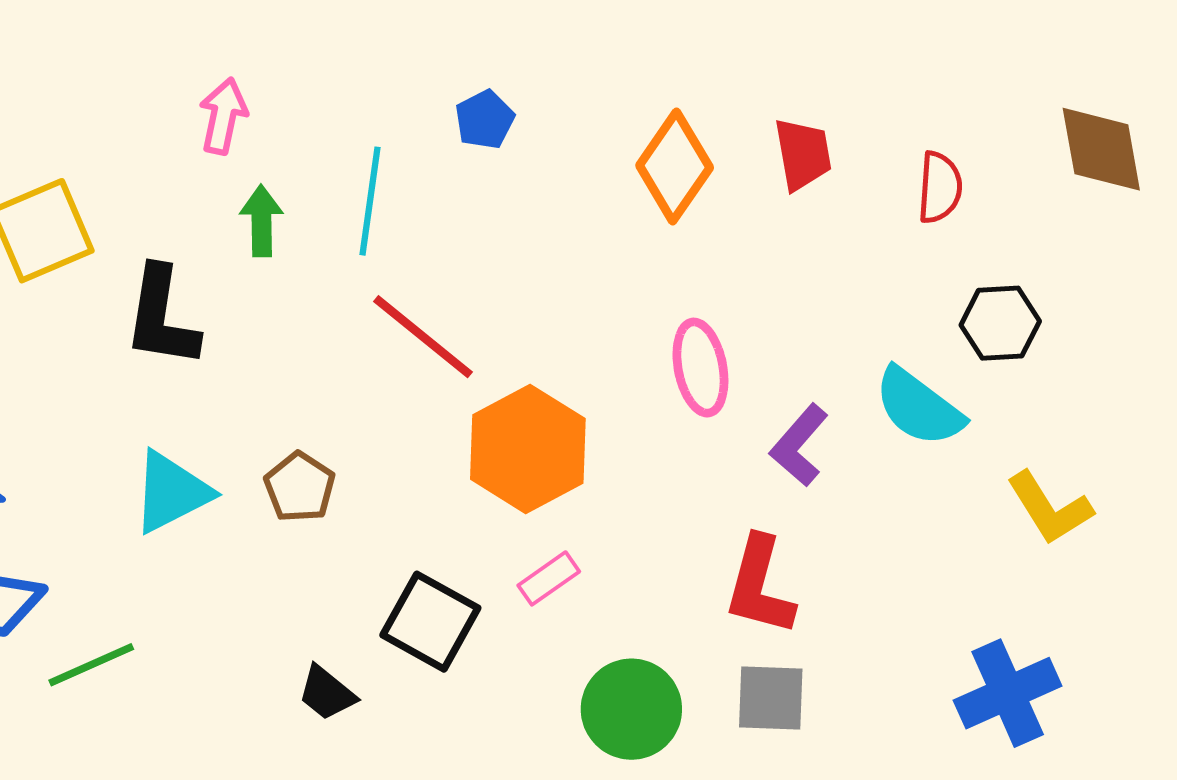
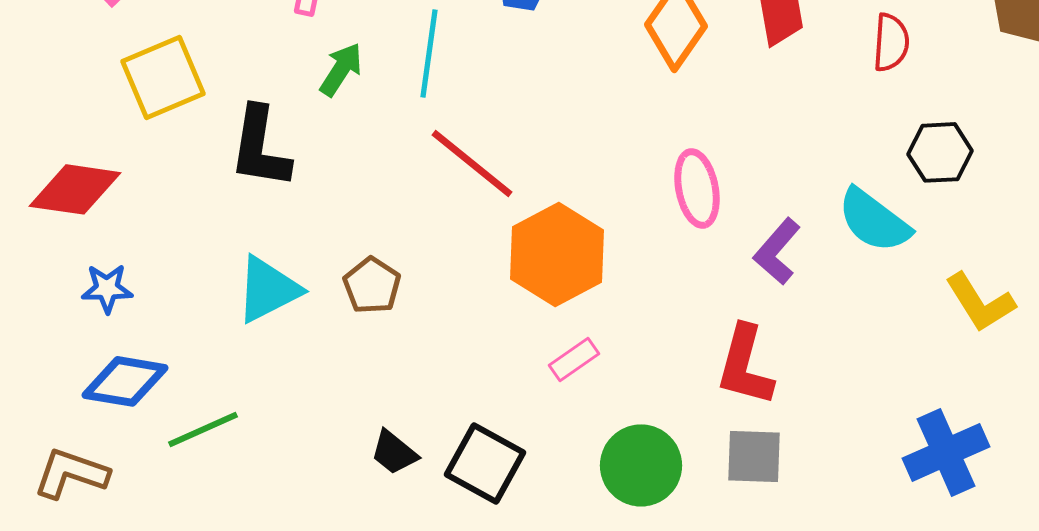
green arrow: (261, 221) -> (341, 69), turned 34
black square: (430, 622) -> (485, 463), moved

